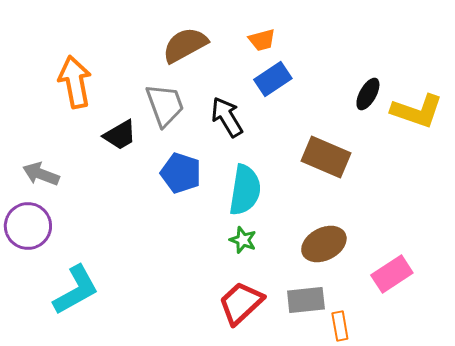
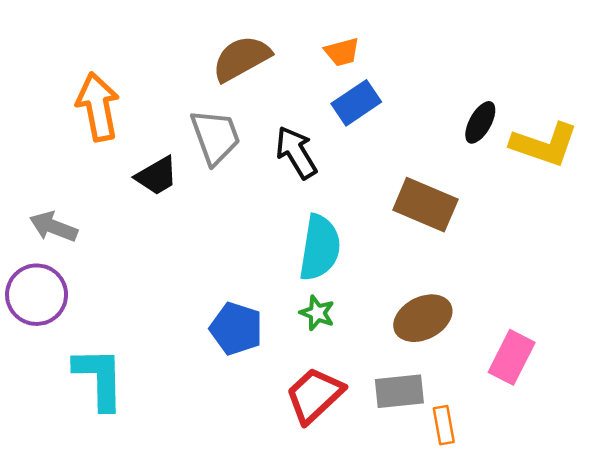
blue pentagon: (181, 173) -> (236, 329), moved
pink rectangle: (392, 274) -> (512, 357), turned -30
cyan L-shape: (76, 290) -> (99, 378), turned -62

